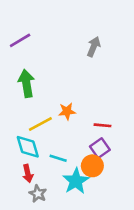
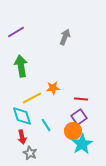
gray arrow: (94, 47) -> (65, 37), moved
cyan line: (58, 158) -> (46, 125), turned 40
cyan star: (76, 181) -> (82, 144), moved

